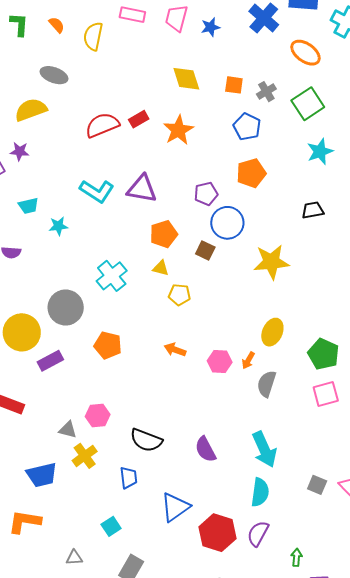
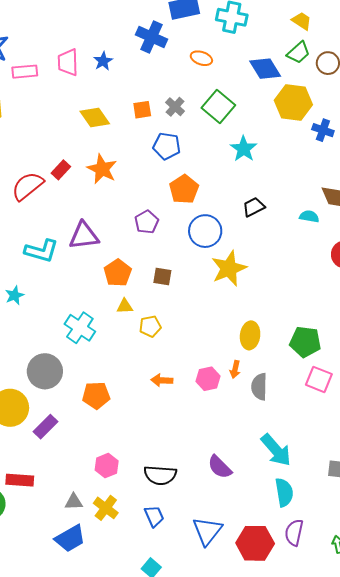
orange ellipse: (305, 53) -> (201, 58), size x0.7
blue circle: (227, 223) -> (205, 231), moved
pink square: (326, 394) -> (319, 379), turned -36
gray triangle: (68, 430) -> (74, 502), moved

